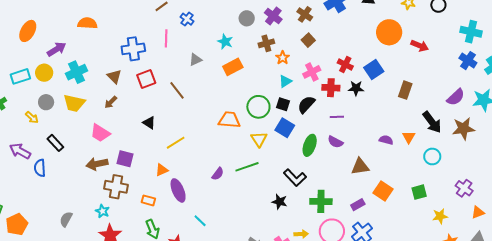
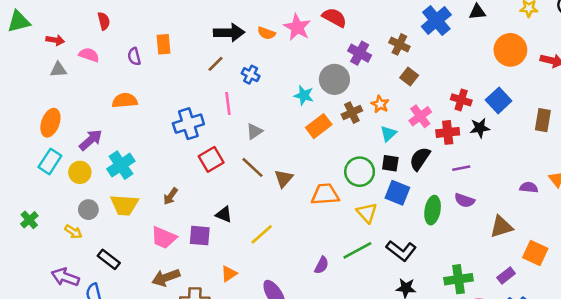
gray circle: (247, 18) -> (334, 79), moved, size x1.5
brown cross: (266, 43) -> (352, 113), moved
gray triangle: (195, 60) -> (254, 131), moved
cyan rectangle: (20, 76) -> (50, 161), moved, turned -30
brown triangle: (114, 76) -> (284, 178), moved, turned 35
purple square: (125, 159) -> (200, 236), moved
orange triangle: (162, 170) -> (229, 274), moved
black L-shape: (295, 178) -> (401, 251), moved

